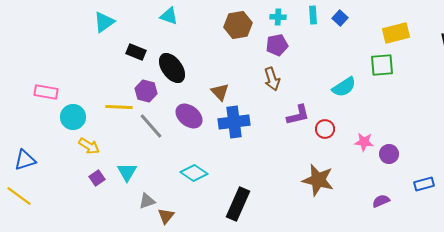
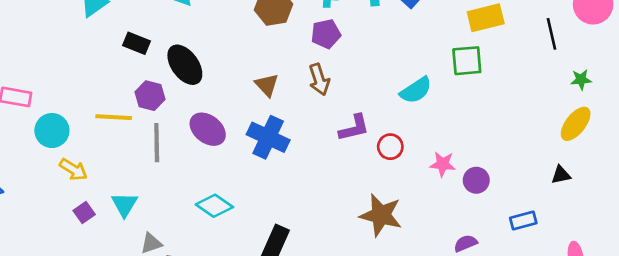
brown triangle: (220, 92) -> (267, 85), moved
blue cross: (234, 122) -> (268, 137), turned 32
gray line: (151, 126) -> (157, 143), turned 40

